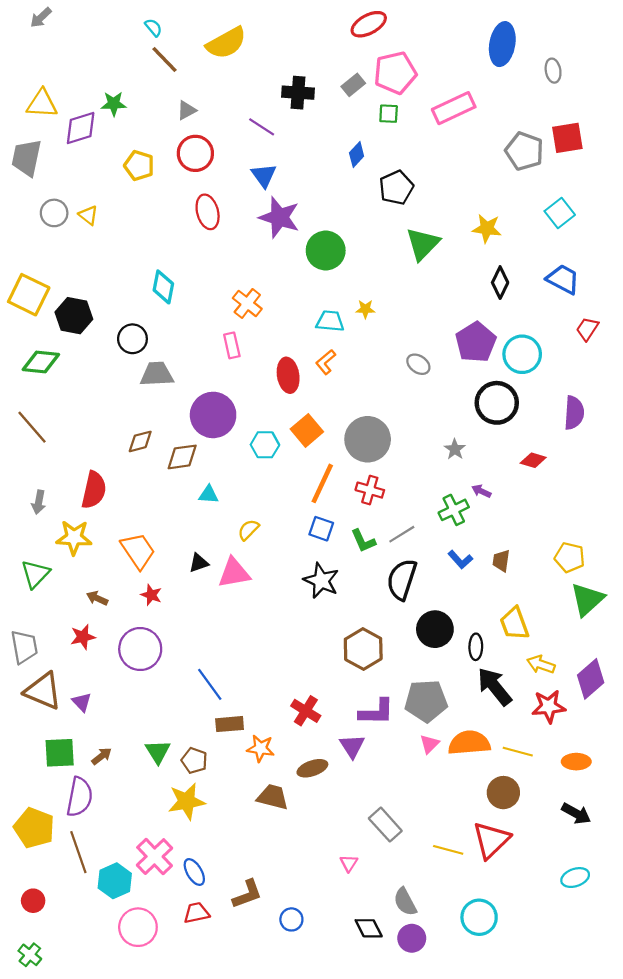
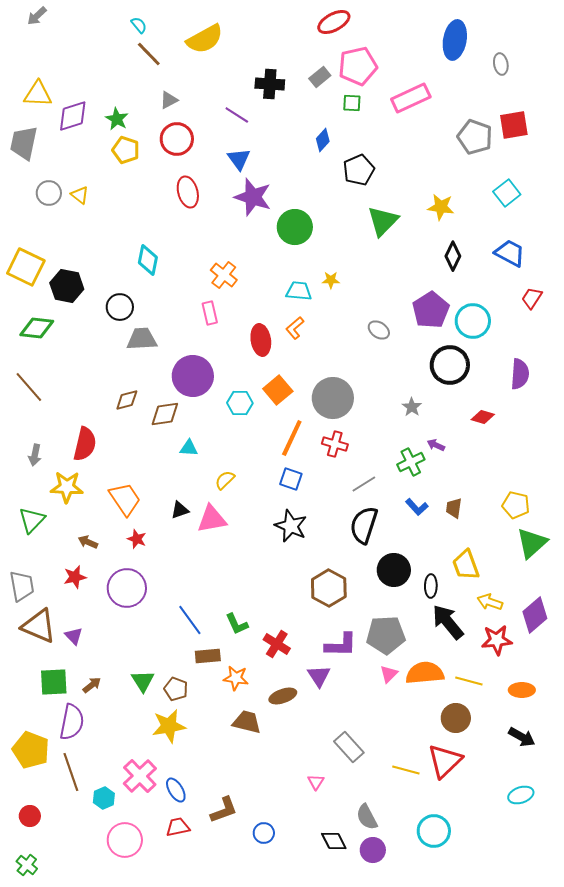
green star: (114, 104) -> (117, 119), moved, turned 30
green L-shape: (363, 541) -> (237, 624), moved
cyan hexagon: (115, 881) -> (104, 798), size x0.7

